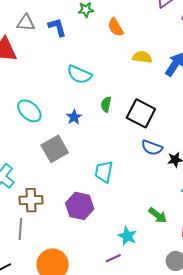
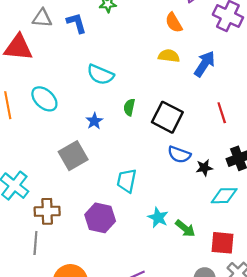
orange semicircle: (116, 27) -> (174, 23), moved
cyan ellipse: (29, 111) -> (44, 99), moved
cyan star: (127, 236) -> (158, 218), moved

